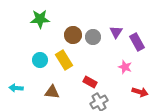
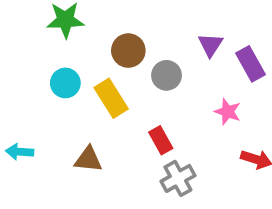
gray circle: (93, 37) -> (167, 75), moved
cyan circle: (40, 60) -> (65, 83), moved
red rectangle: (90, 82) -> (161, 140), turned 32

